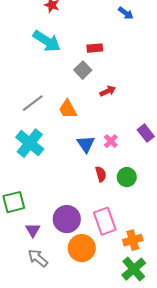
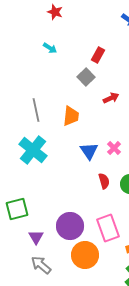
cyan arrow: (47, 41) -> (50, 48), size x0.5
red rectangle: (95, 48) -> (98, 55), turned -56
gray line: (33, 103) -> (36, 110), turned -65
orange trapezoid: (68, 109) -> (71, 116), turned -145

